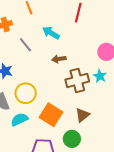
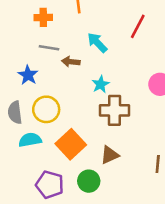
gray line: (25, 45) -> (49, 48), moved, turned -56
brown arrow: (59, 59) -> (71, 62), moved
cyan star: (100, 76) -> (101, 84), moved

